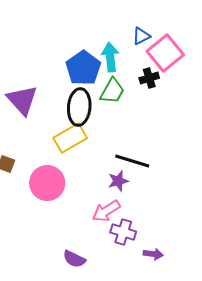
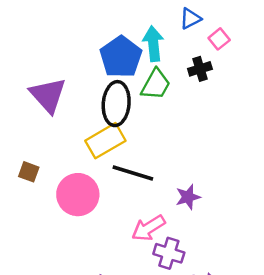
pink square: (165, 53) -> (219, 39), size x0.5
black line: (132, 161) -> (133, 173), moved
purple star: (118, 181) -> (188, 197), moved

